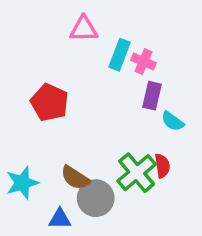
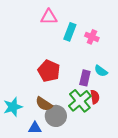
pink cross: (144, 61) -> (92, 37), moved
purple rectangle: (152, 96) -> (85, 78), moved
red pentagon: (50, 103) -> (49, 71), moved

